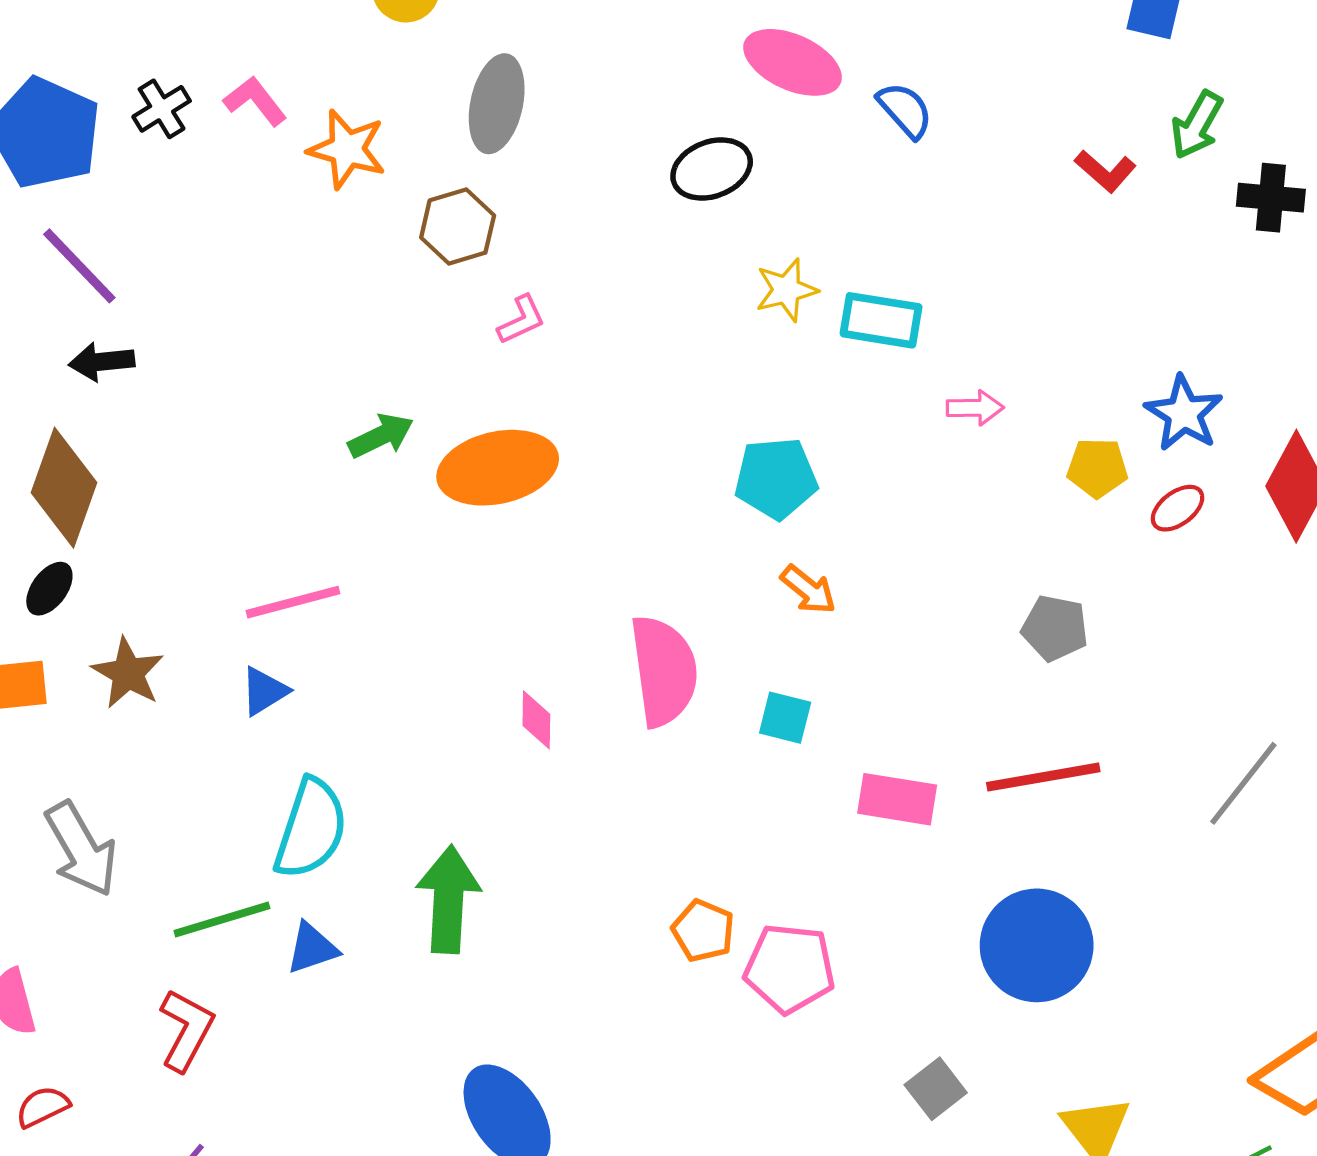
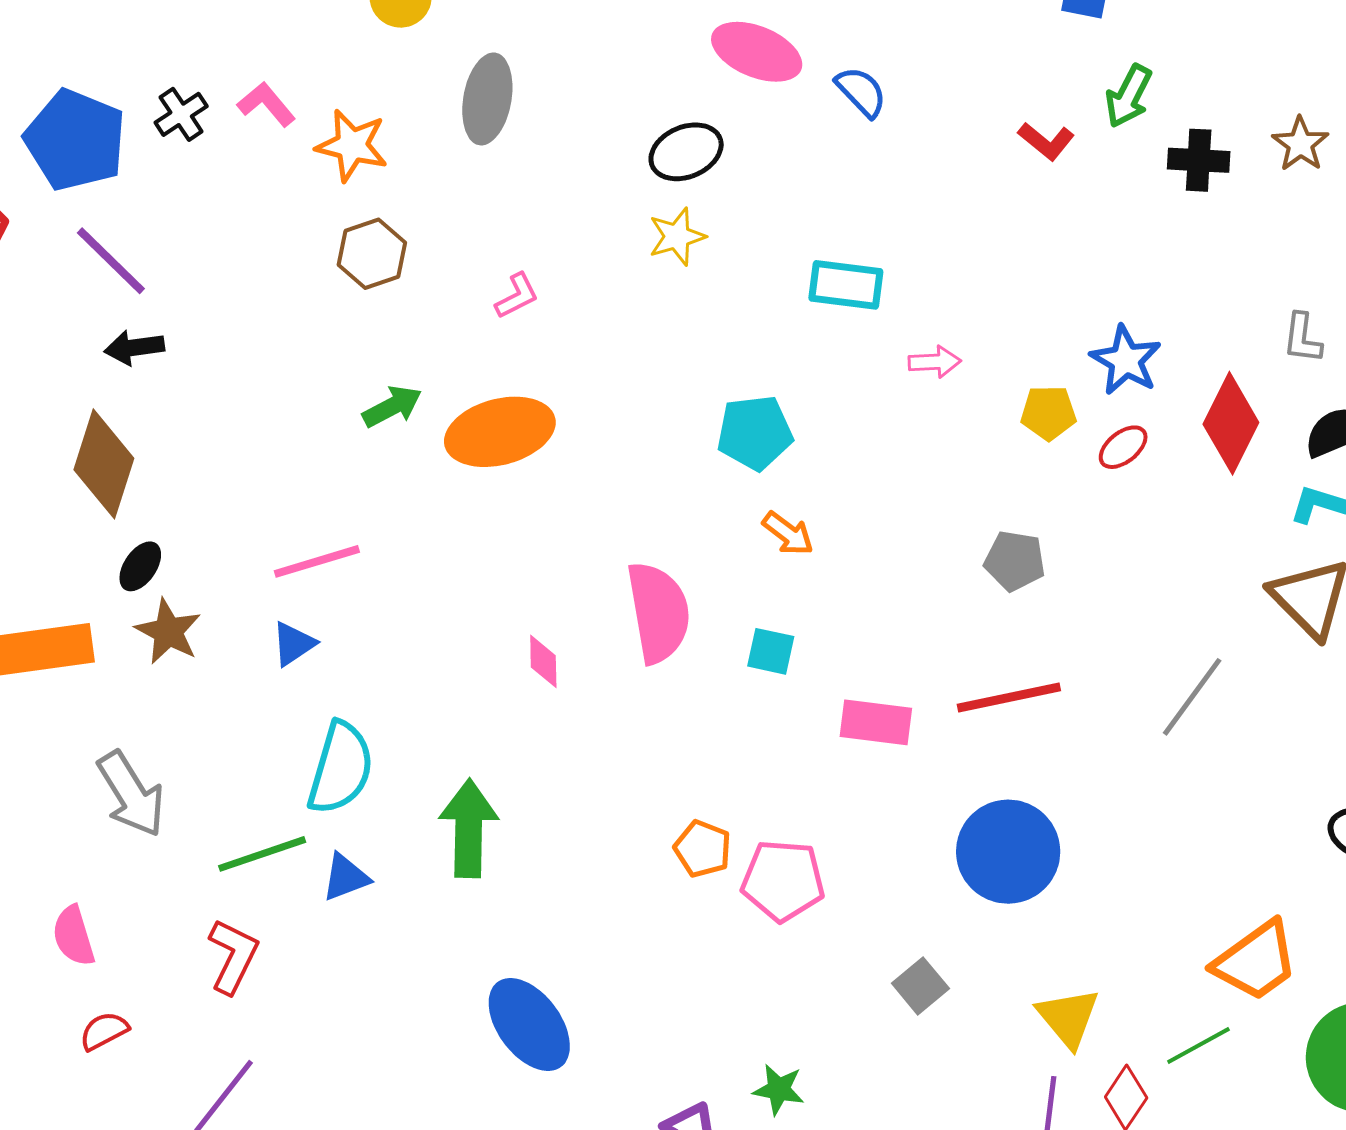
brown hexagon: (458, 227) -> (372, 254), moved
yellow star: (786, 290) -> (677, 237), moved
black ellipse: (49, 589) -> (140, 566), moved

